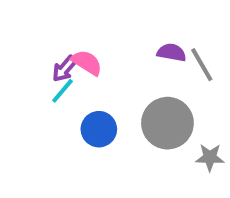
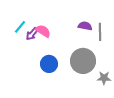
gray line: (202, 65) -> (100, 32), turned 30
cyan line: (63, 91) -> (20, 27), moved

